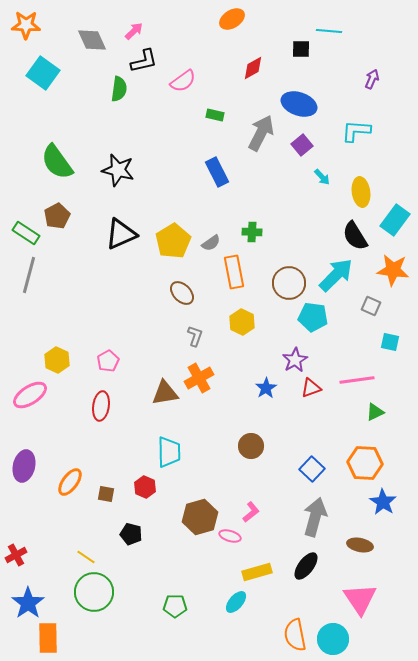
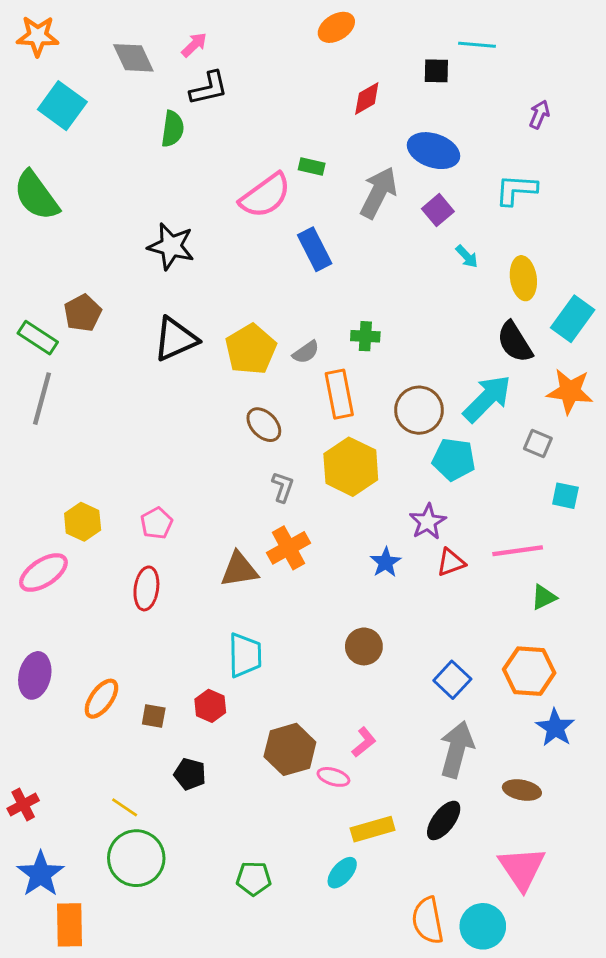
pink semicircle: (183, 81) -> (265, 196), moved, size x1.4
green semicircle: (57, 162) -> (36, 196), moved
yellow hexagon: (242, 322) -> (351, 467), size x1.5

